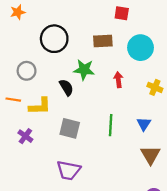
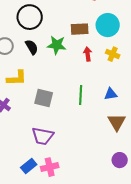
brown rectangle: (103, 41) -> (80, 29), moved
black semicircle: (66, 87) -> (32, 47), moved
yellow cross: (155, 87) -> (113, 54), moved
blue triangle: (144, 124) -> (111, 94), turned 48

